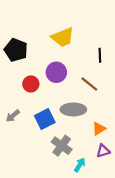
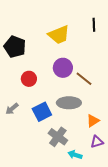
black line: (100, 55) -> (94, 25), moved
purple circle: (56, 72) -> (63, 68), moved
cyan arrow: (80, 165) -> (75, 155), turned -104

